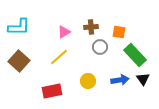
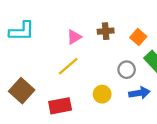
orange square: (119, 32) -> (138, 37), turned 32
gray circle: (100, 47) -> (127, 70), moved
brown square: (19, 61) -> (22, 91), moved

